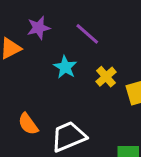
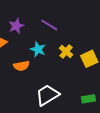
orange semicircle: (28, 124) -> (21, 66), moved, turned -56

